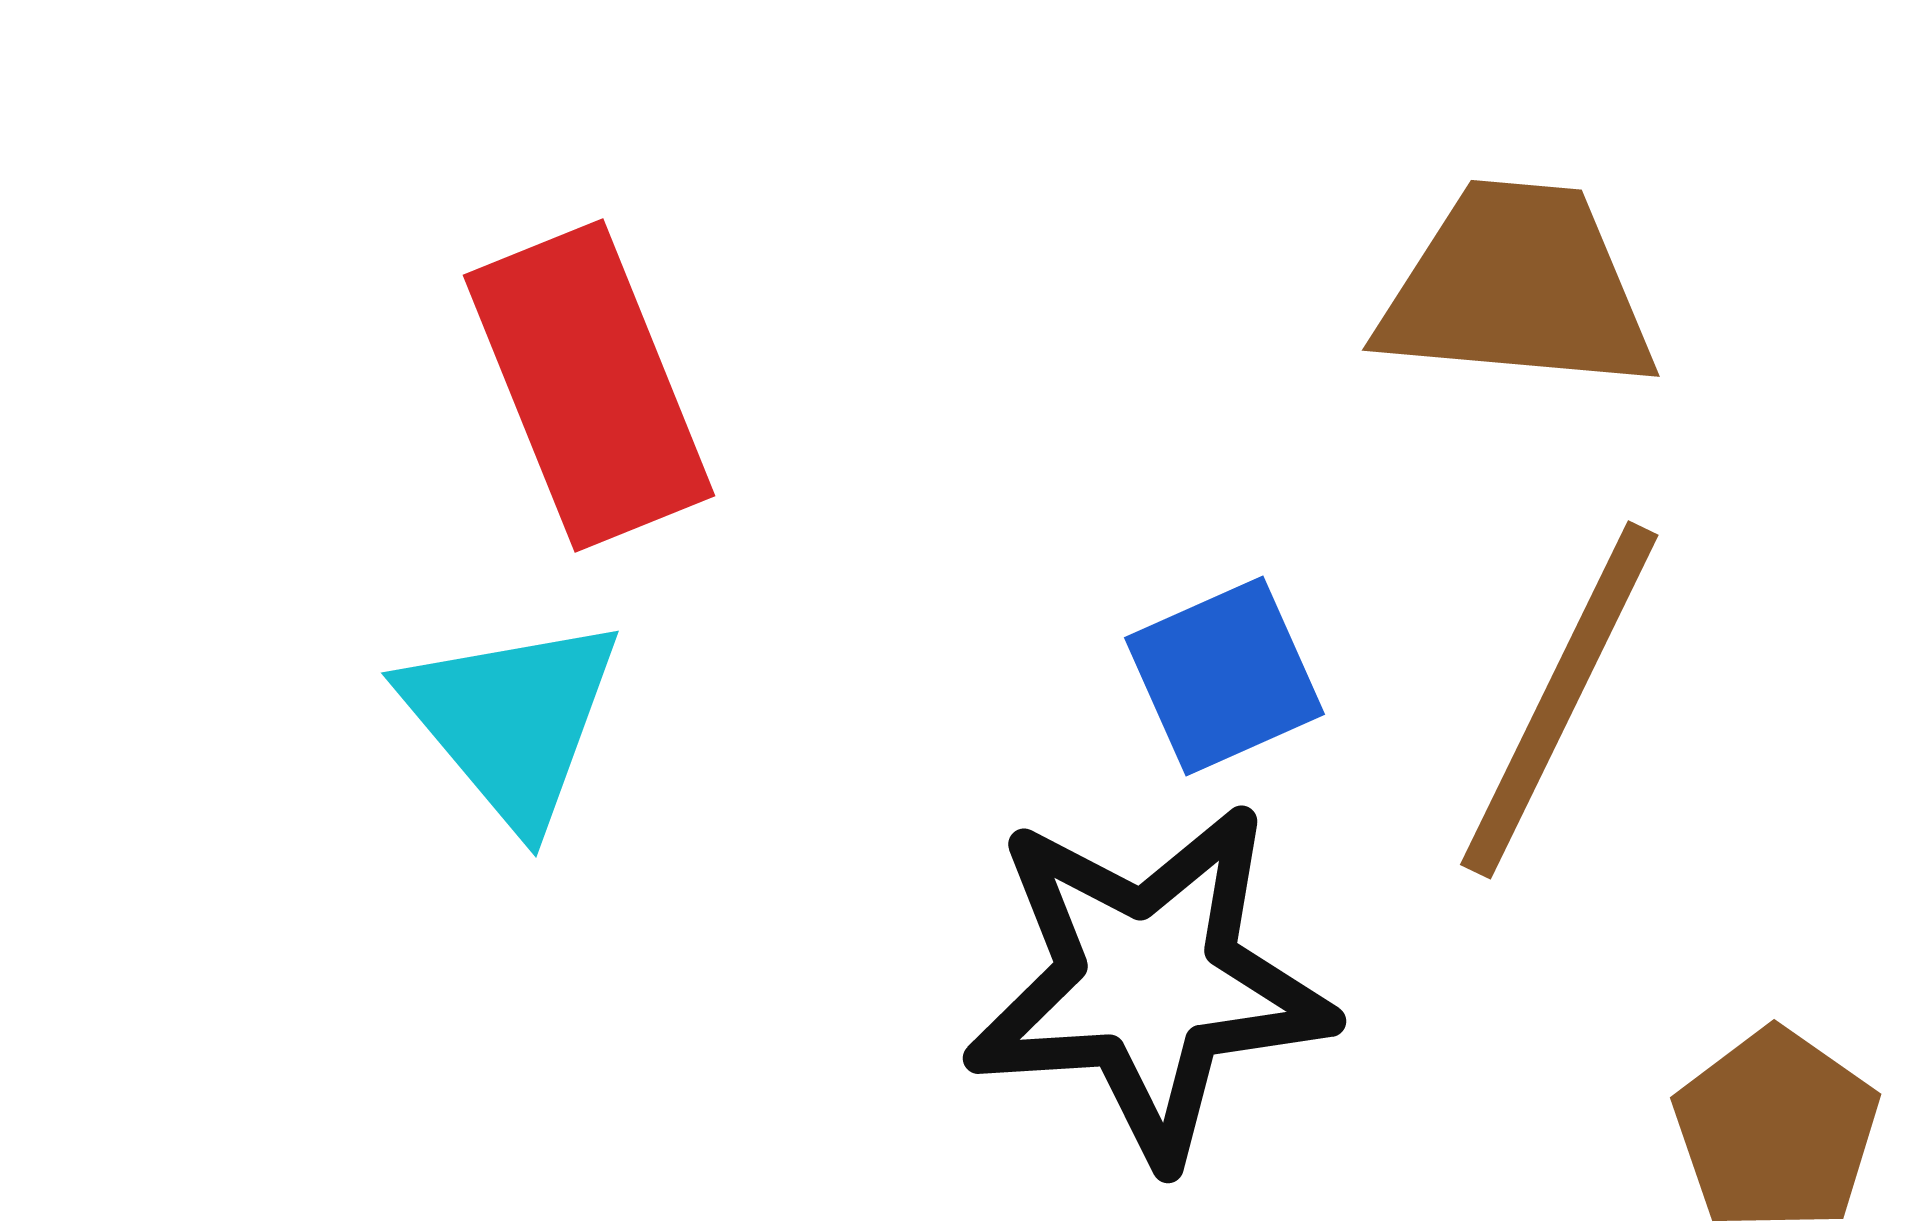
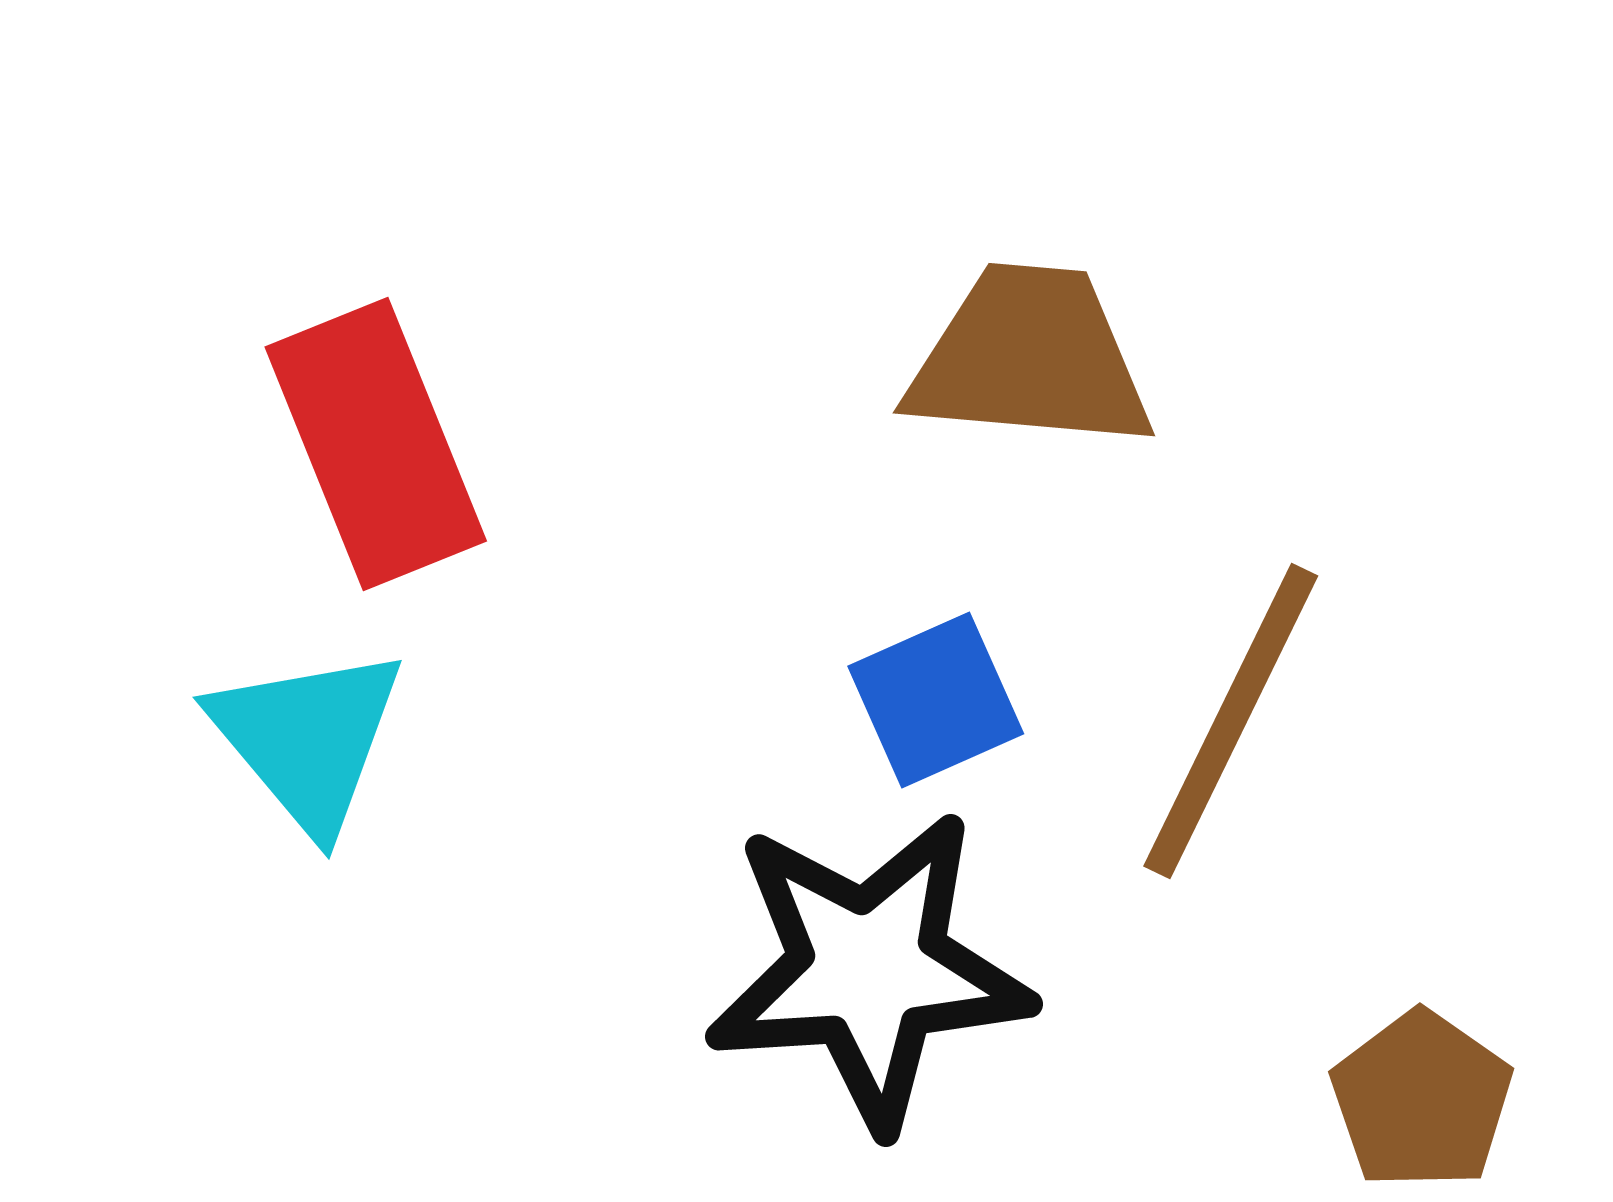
brown trapezoid: (1517, 288) -> (1030, 358), moved

